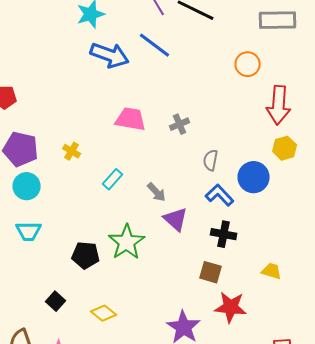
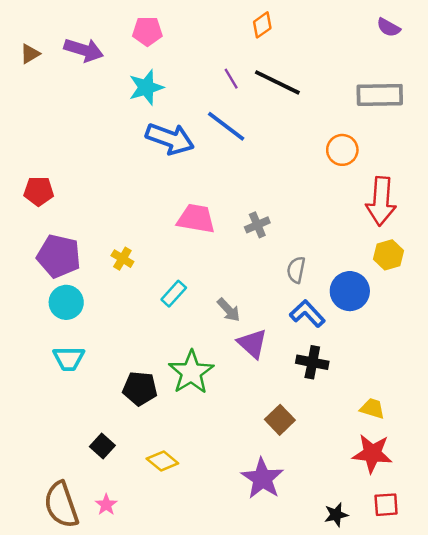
brown square: (211, 272) -> (280, 420), moved, turned 30
red star: (231, 307) -> (372, 453), moved

